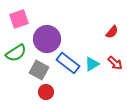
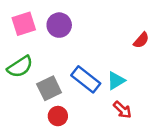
purple circle: (47, 39) -> (59, 25), moved, size x0.7
red arrow: (115, 63) -> (122, 110), moved
gray square: (39, 70) -> (49, 88), turned 36

